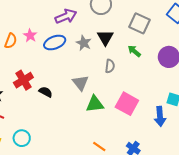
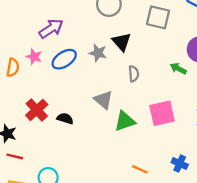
purple arrow: (66, 16) -> (51, 29), moved
green arrow: (134, 51) -> (178, 69), moved
pink square: (127, 104) -> (162, 113), turned -30

